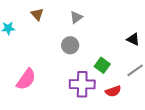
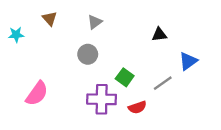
black triangle: (133, 39) -> (159, 35), moved, turned -32

